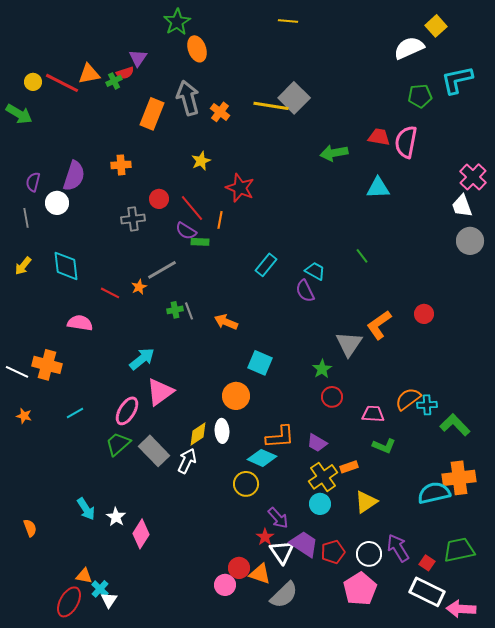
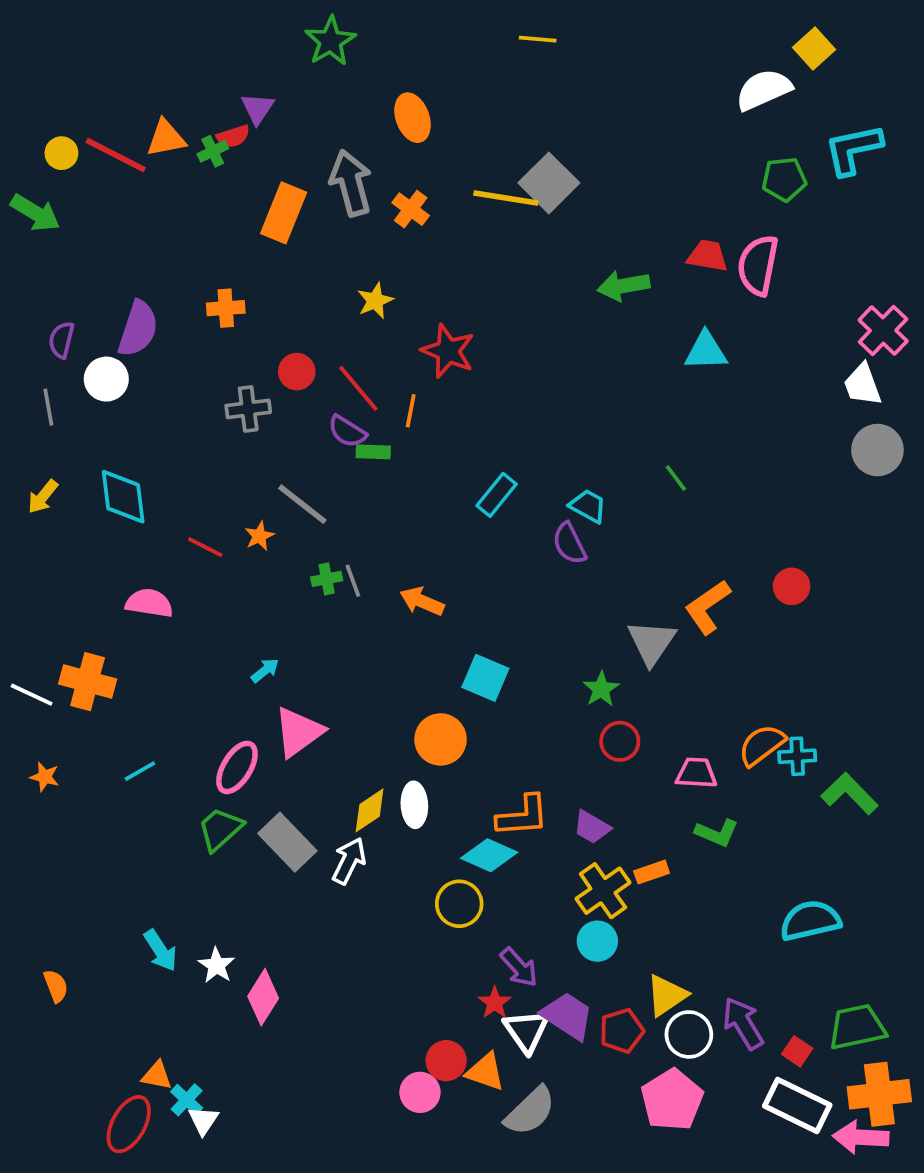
orange ellipse: (197, 49) -> (413, 118), moved
gray line: (162, 270) -> (302, 504), turned 68
cyan arrow: (142, 359) -> (265, 670), size x0.6
orange cross: (459, 478) -> (879, 1094), moved
yellow triangle: (366, 502) -> (666, 995), moved

